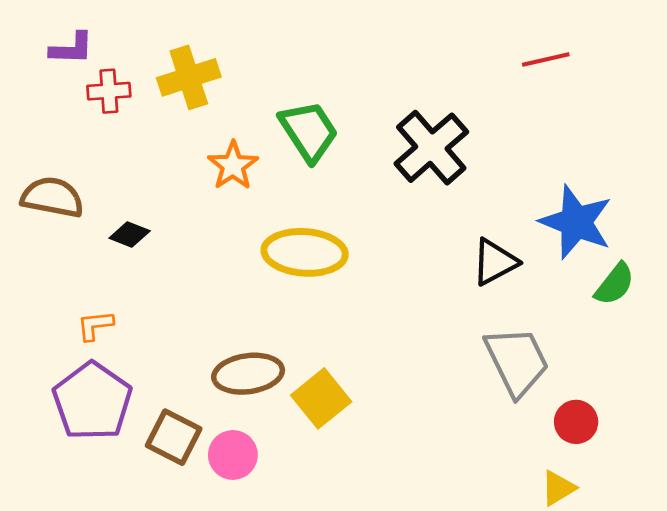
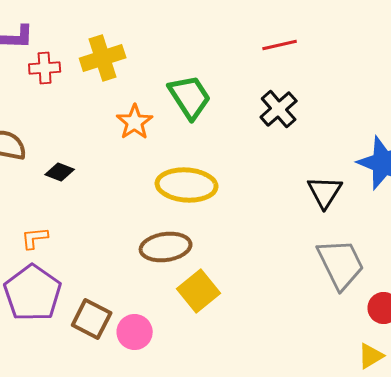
red line: (546, 59) -> (280, 45), moved
black cross: (431, 148) -> (279, 109), size x0.7
black triangle: (495, 262) -> (325, 192), turned -30
brown ellipse: (248, 374) -> (166, 247), moved

